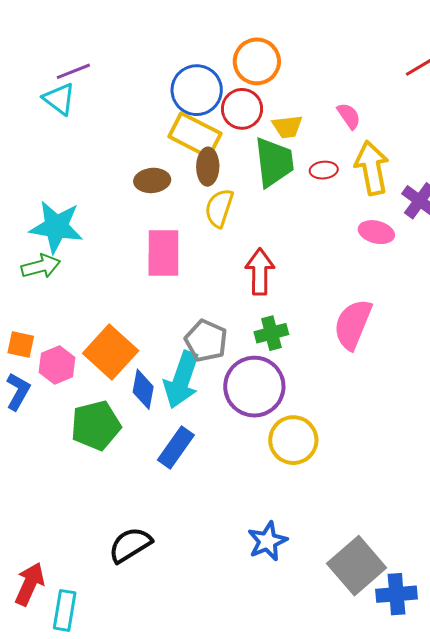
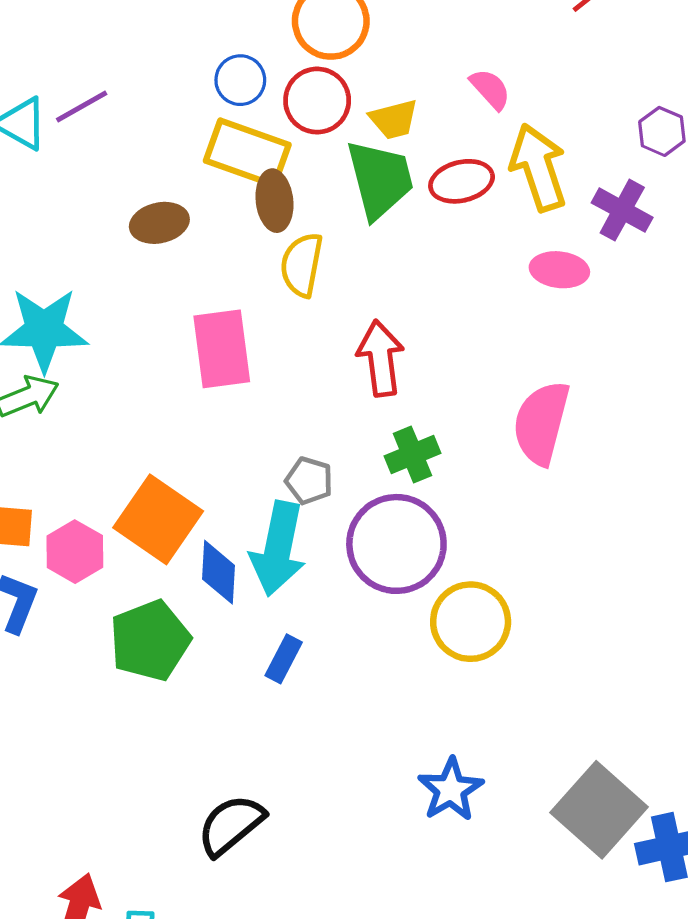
purple line: (73, 71) -> (82, 107), moved
blue circle: (197, 90) -> (240, 80), size x0.6
red ellipse: (324, 170) -> (462, 181), size x1.4
brown ellipse: (152, 180) -> (159, 223), moved
gray pentagon: (206, 341) -> (309, 481), size x0.7
blue rectangle: (176, 448) -> (284, 659), size x0.7

